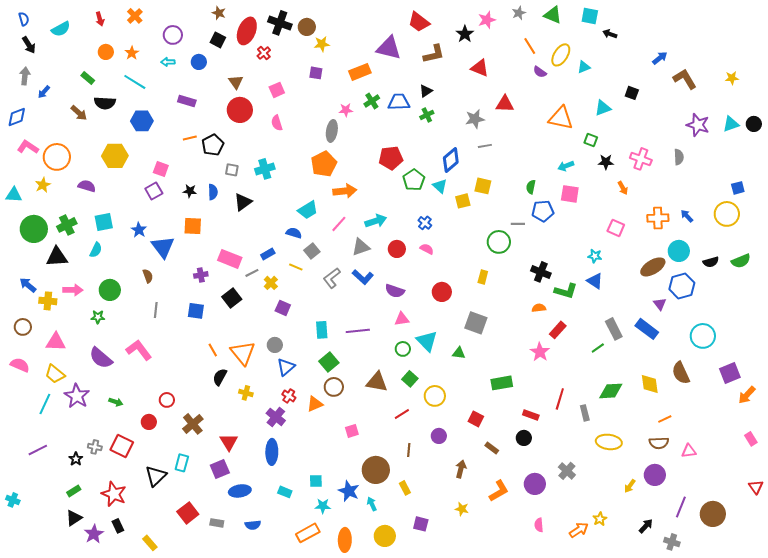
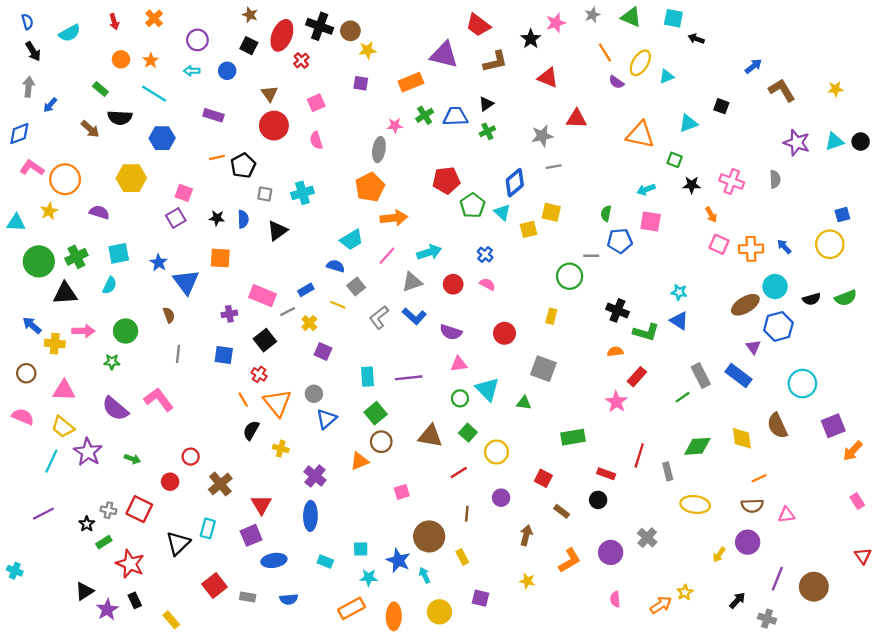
pink square: (616, 228) -> (719, 244), moved
red cross: (289, 396) -> (259, 374), moved
green rectangle: (74, 491) -> (104, 542), moved

